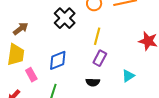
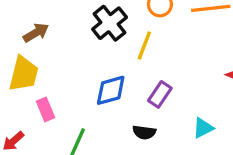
yellow line: (97, 36) -> (144, 46), moved
blue diamond: (58, 60) -> (111, 90), moved

